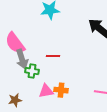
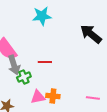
green cross: (32, 71) -> (24, 77), turned -32

